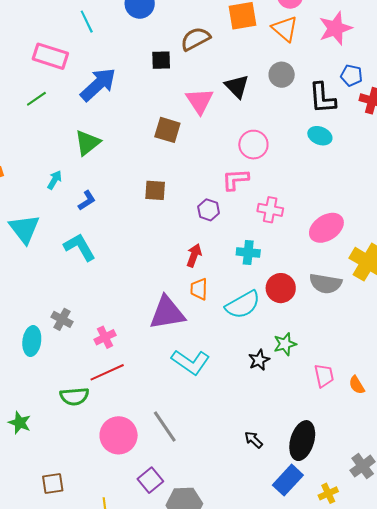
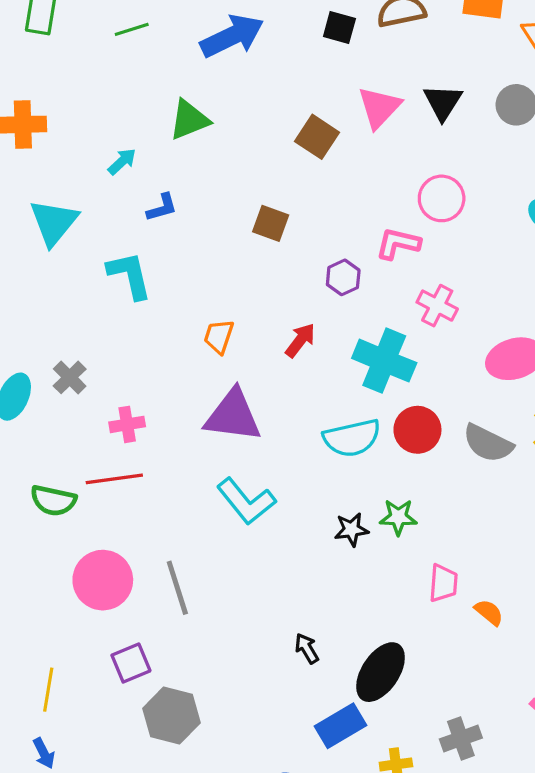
cyan cross: (248, 252) -> (384, 361), size x1.6
orange trapezoid: (199, 289) -> (219, 336), moved
orange semicircle: (357, 385) -> (489, 612), turned 144

